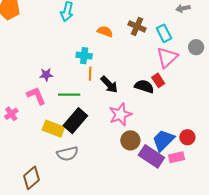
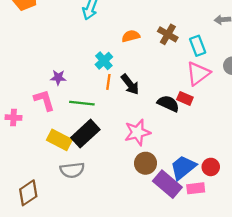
orange semicircle: (105, 32) -> (131, 36), turned -42
cyan cross: (84, 56) -> (104, 61), turned 35
red rectangle: (158, 80) -> (185, 98), turned -40
black arrow: (109, 85) -> (130, 84), moved
pink cross: (11, 114) -> (14, 118), turned 32

